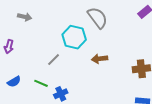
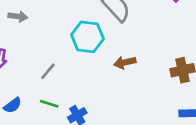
gray line: (54, 60) -> (48, 71), moved

